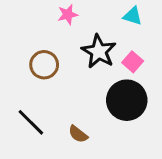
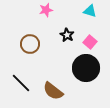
black star: (99, 51) -> (67, 35), size x0.6
brown semicircle: (78, 134) -> (53, 91), size x1.5

